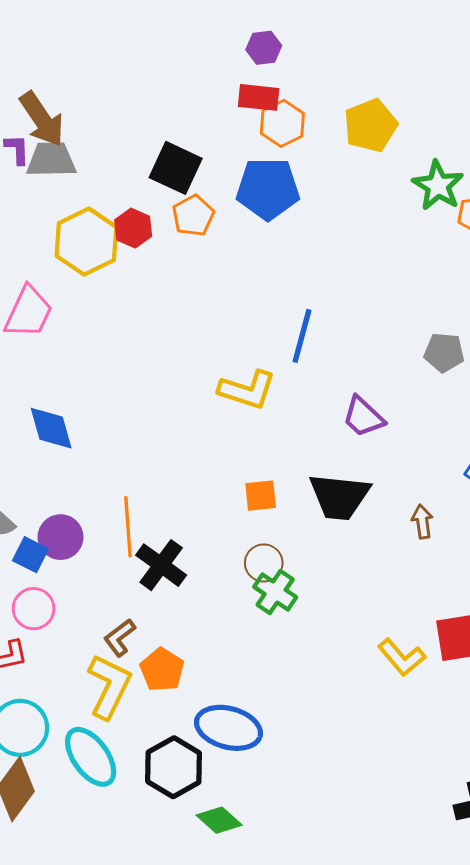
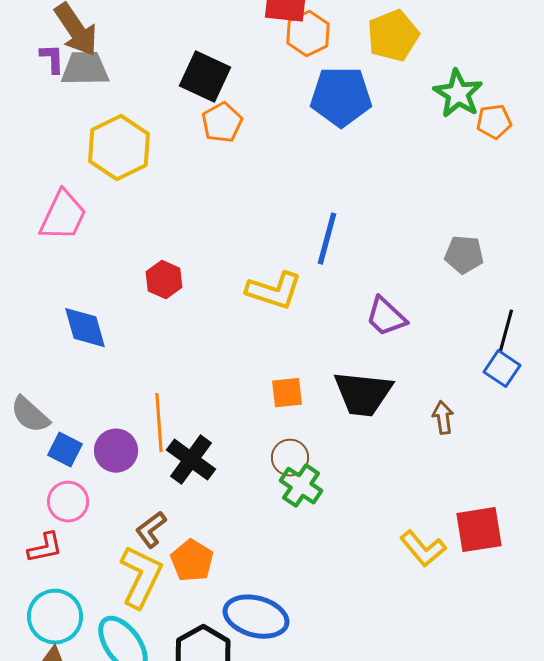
blue pentagon: (268, 189) -> (341, 97), moved
red hexagon: (133, 228) -> (164, 280), moved
purple circle: (61, 537) -> (116, 451), moved

